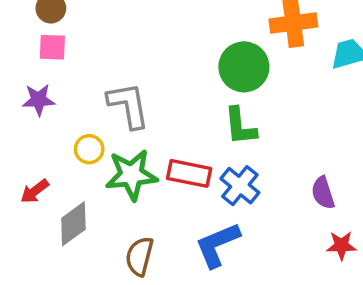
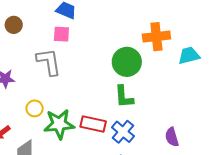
pink square: (52, 47) -> (61, 34), moved
gray L-shape: (128, 105) -> (49, 62), moved

